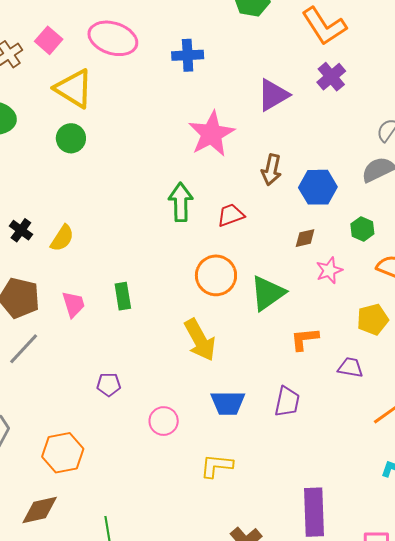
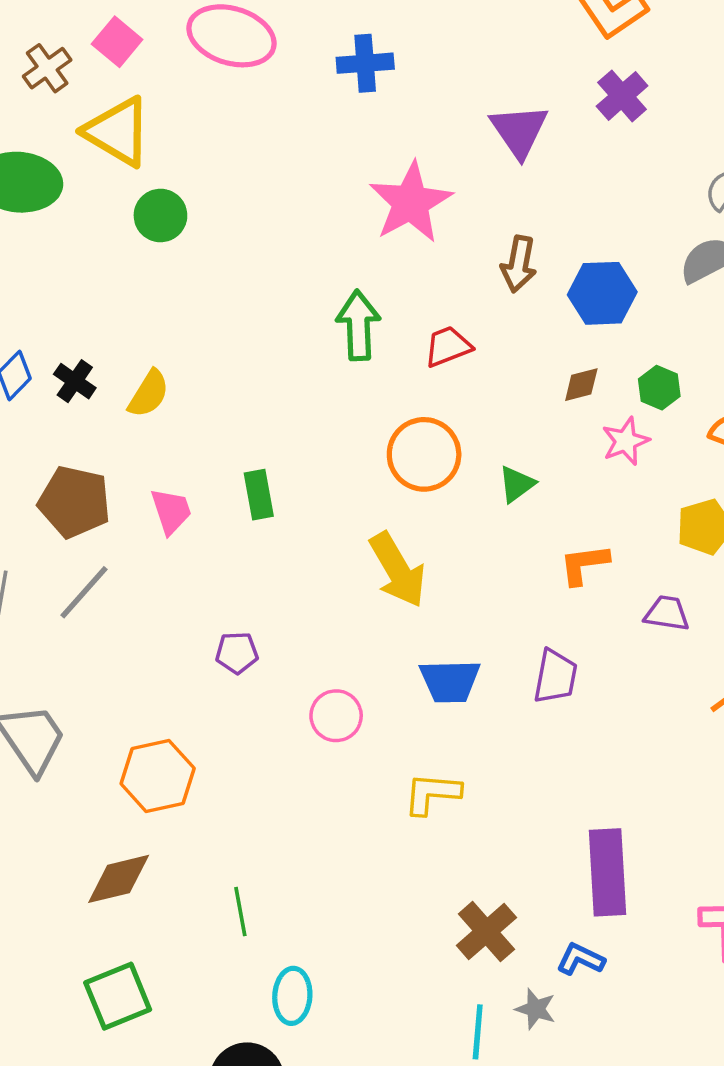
yellow triangle: (74, 89) -> (118, 132), moved
purple triangle: (273, 95) -> (519, 131), turned -33
green hexagon: (362, 229) -> (659, 388), moved
green triangle: (268, 293) -> (517, 484), size x0.6

